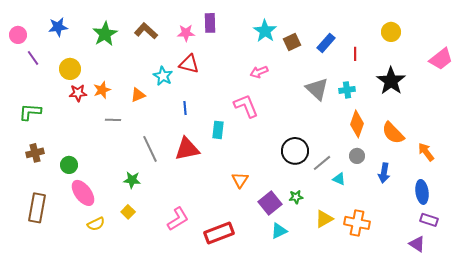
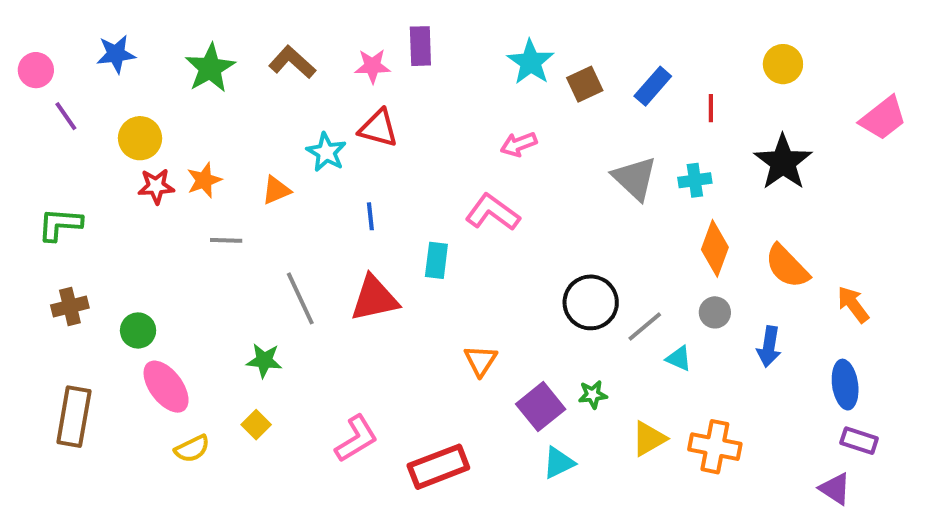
pink L-shape: (246, 106) -> (493, 212), turned -32

